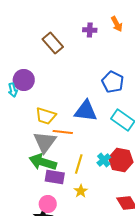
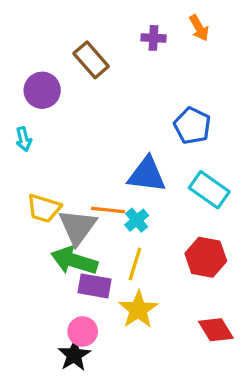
purple circle: (24, 80) -> (42, 90), moved
yellow trapezoid: (46, 116) -> (44, 208), moved
cyan cross: (104, 160) -> (137, 220), moved
yellow star: (81, 191) -> (138, 310), size x1.6

